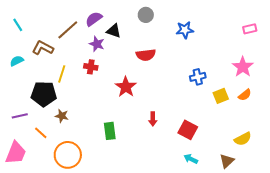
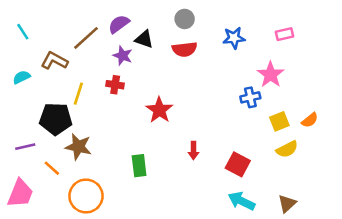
pink rectangle: (250, 29) -> (284, 34), moved
red semicircle: (146, 55) -> (185, 49), moved
pink star: (243, 67) -> (271, 75), moved
brown star: (62, 116) -> (78, 147), size x1.5
yellow semicircle: (243, 139) -> (287, 149), moved
cyan arrow: (191, 159) -> (242, 201), size x1.5

